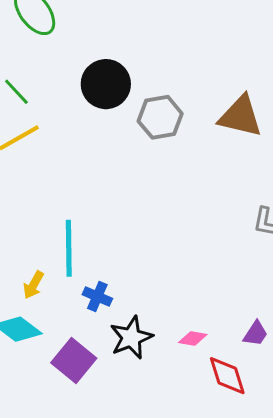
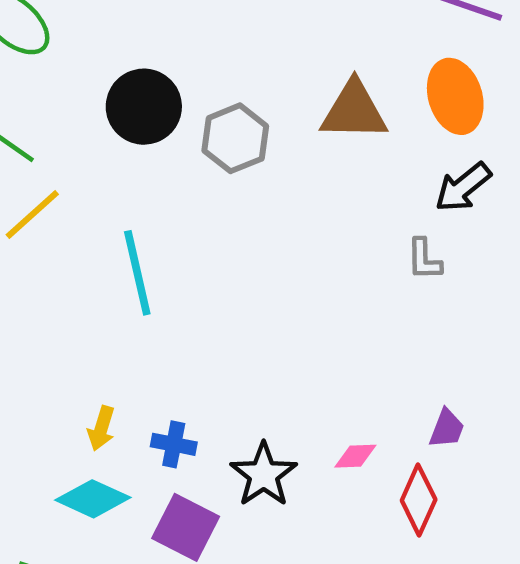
cyan line: (69, 248) -> (137, 273), moved
blue cross: (97, 297) -> (174, 444), moved
red diamond: (227, 376) -> (419, 500), turned 54

